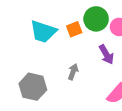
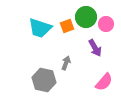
gray hexagon: (33, 87) -> (44, 80), moved

